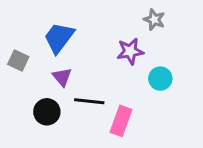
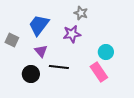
gray star: (154, 20) -> (81, 13), moved
purple star: (130, 51) -> (72, 34), moved
pink rectangle: (121, 121) -> (99, 72), moved, turned -54

